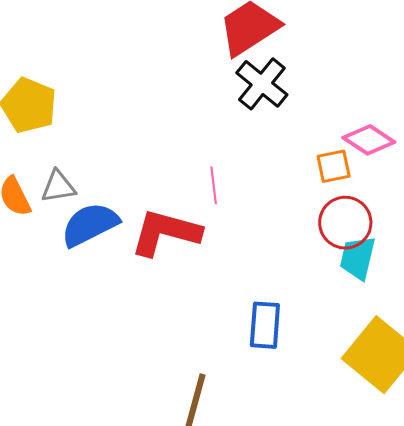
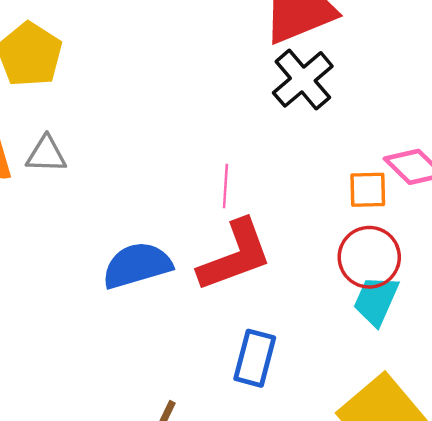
blue semicircle: (90, 225) -> (137, 265), moved
red L-shape: (166, 233) -> (235, 256), moved, turned 134

